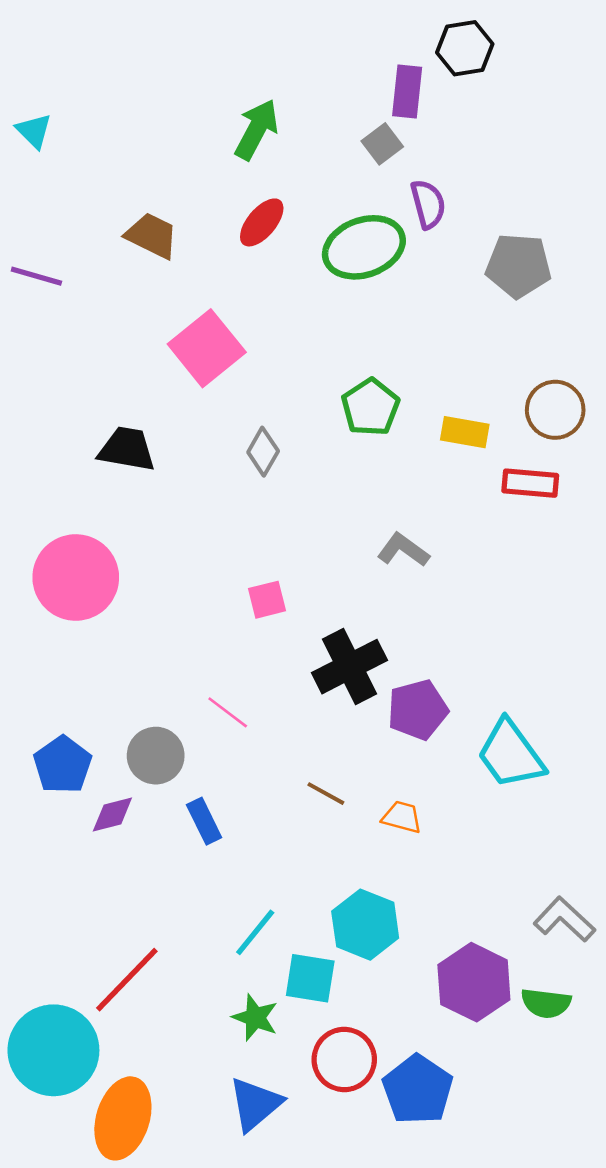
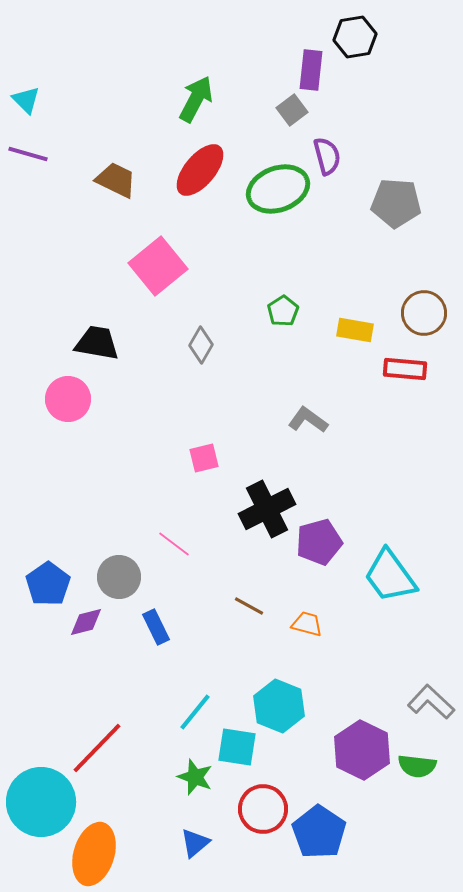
red ellipse: (262, 222) -> (200, 170), size x1.4
purple line: (36, 276) -> (28, 154), moved
green pentagon: (370, 407) -> (283, 311), size x0.7
pink circle: (76, 577) -> (68, 399), moved, size x0.7
blue triangle: (255, 1104) -> (195, 843), size x0.7

